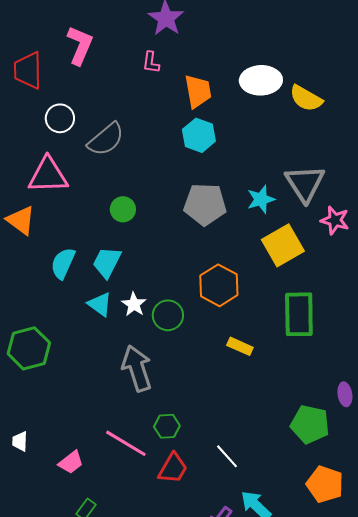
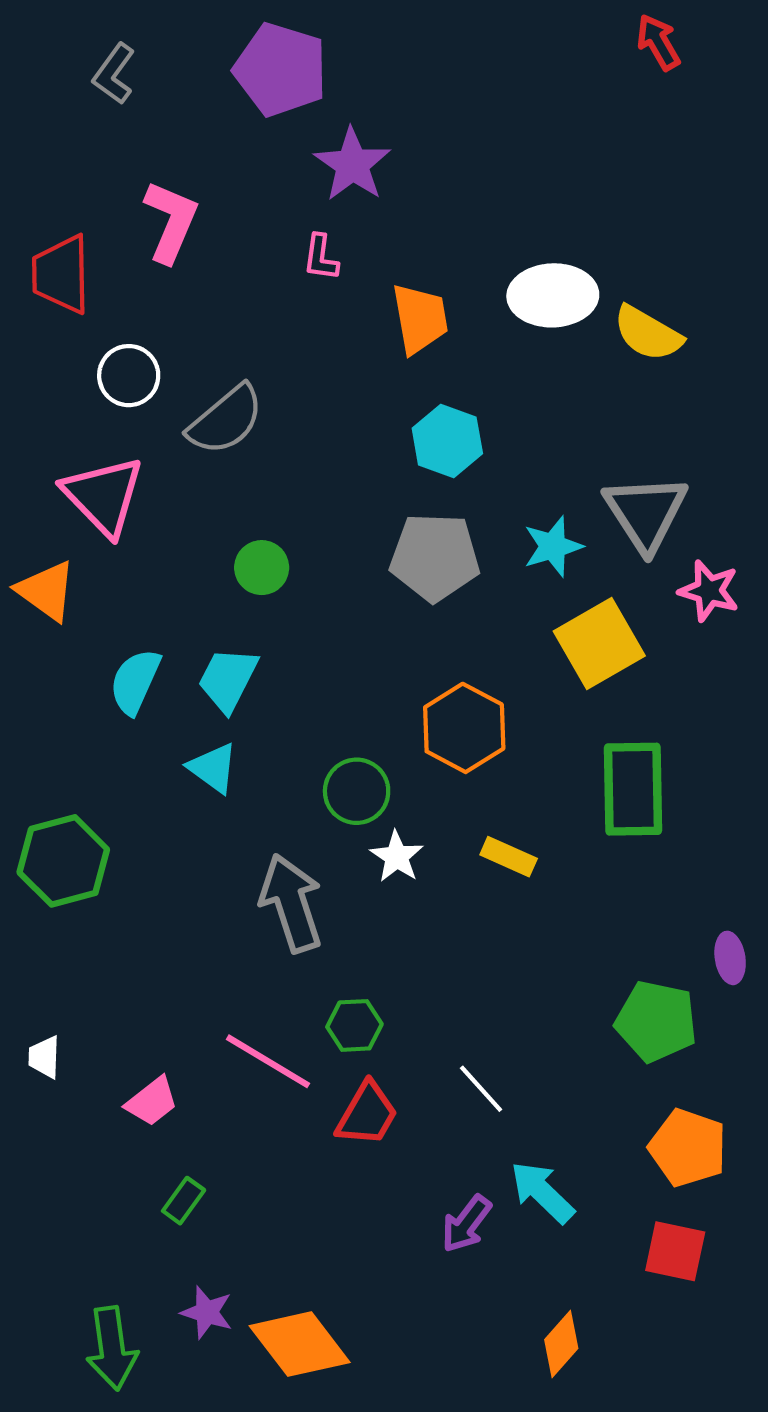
cyan hexagon: (199, 135) -> (447, 441), moved
pink triangle: (48, 175) -> (103, 496), turned 48
white star: (134, 304) -> (397, 857), moved

